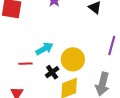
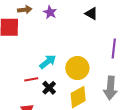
black cross: (52, 72) -> (49, 88), moved

